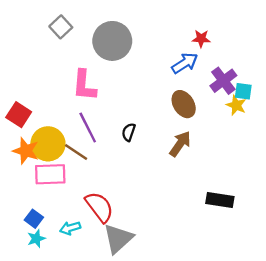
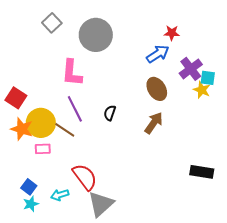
pink rectangle: (50, 174) -> (43, 149), size x0.6
black rectangle: (220, 200) -> (202, 172), moved

